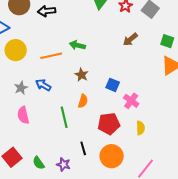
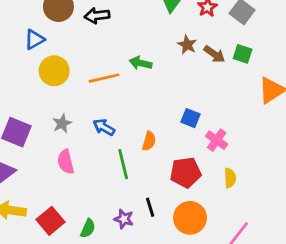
brown arrow: (130, 39) -> (214, 54), turned -105
green square: (167, 41) -> (243, 54), moved
brown star: (81, 75) -> (187, 45), moved
blue arrow: (43, 85) -> (104, 127), moved
green semicircle: (39, 163) -> (88, 228), turned -120
purple star: (63, 164) -> (124, 219), moved

